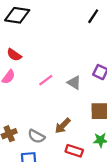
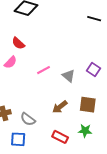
black line: (93, 16) -> (94, 19), turned 64
brown arrow: (63, 126) -> (60, 107), moved

